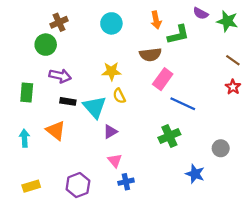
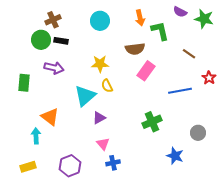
green L-shape: (178, 35) -> (160, 31), turned -90
brown line: (233, 60) -> (189, 54), moved
black rectangle: (68, 101) -> (61, 41), moved
blue line: (183, 104) -> (180, 91), moved, turned -35
cyan triangle: (95, 107) -> (85, 96), turned 30
cyan arrow: (24, 138) -> (36, 136), moved

